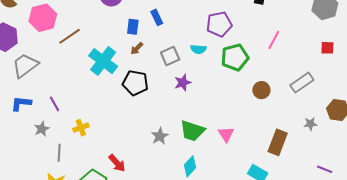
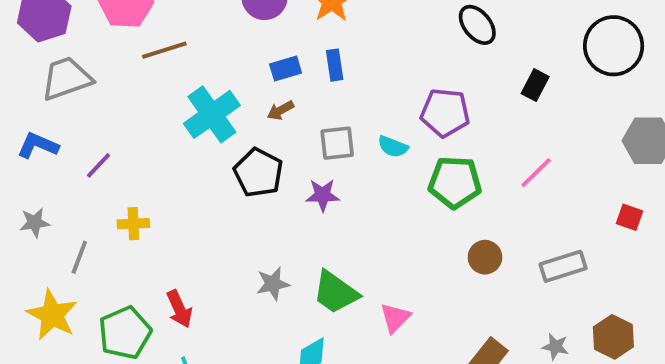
blue rectangle: (133, 27) -> (286, 69), turned 49
purple star: (183, 83) -> (323, 195), moved
purple line: (54, 104) -> (99, 165), turned 56
gray star: (42, 129) -> (35, 223), moved

